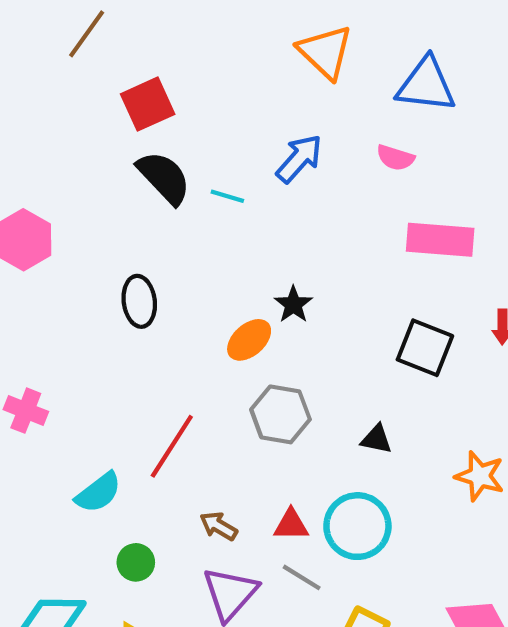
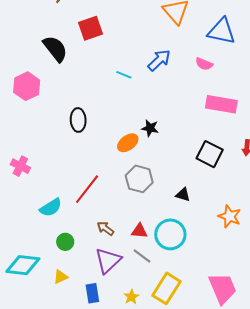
black semicircle: (164, 178) -> (55, 49), moved
black star: (293, 304) -> (150, 128), turned -30

